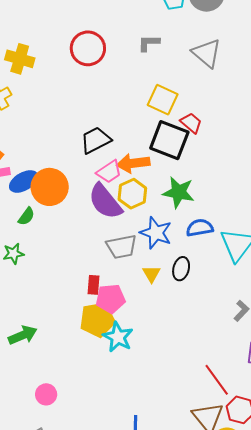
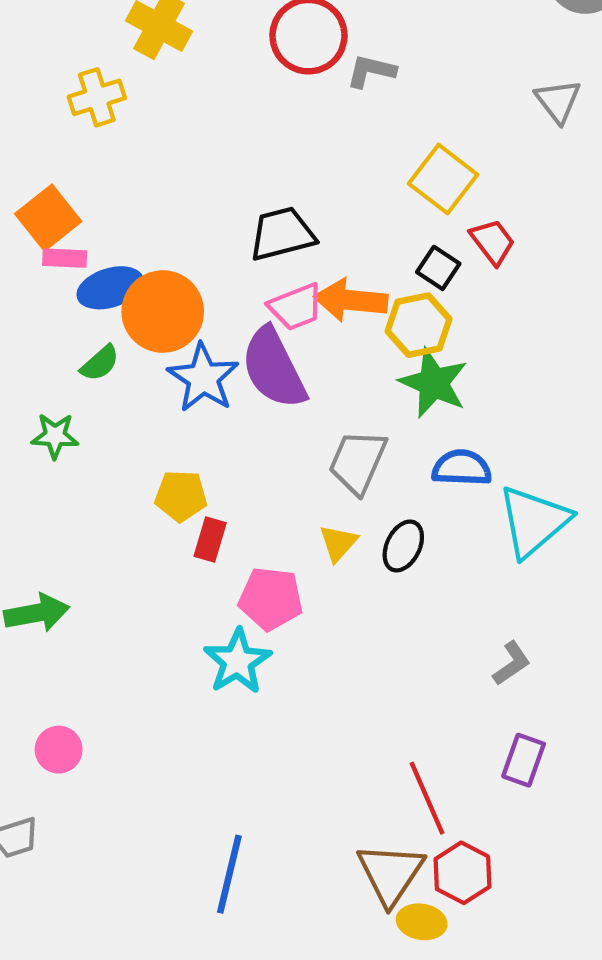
gray L-shape: (149, 43) -> (371, 71), moved
gray triangle: (207, 53) -> (558, 101), size x0.7
black square: (169, 140) -> (438, 268), size x0.5
yellow hexagon: (132, 194) -> (419, 325), moved
blue star: (156, 233) -> (203, 378), moved
gray trapezoid: (121, 247) -> (358, 462), moved, turned 112
pink pentagon: (111, 299) -> (271, 599), moved
yellow pentagon: (97, 320) -> (181, 496), moved, size x0.7

